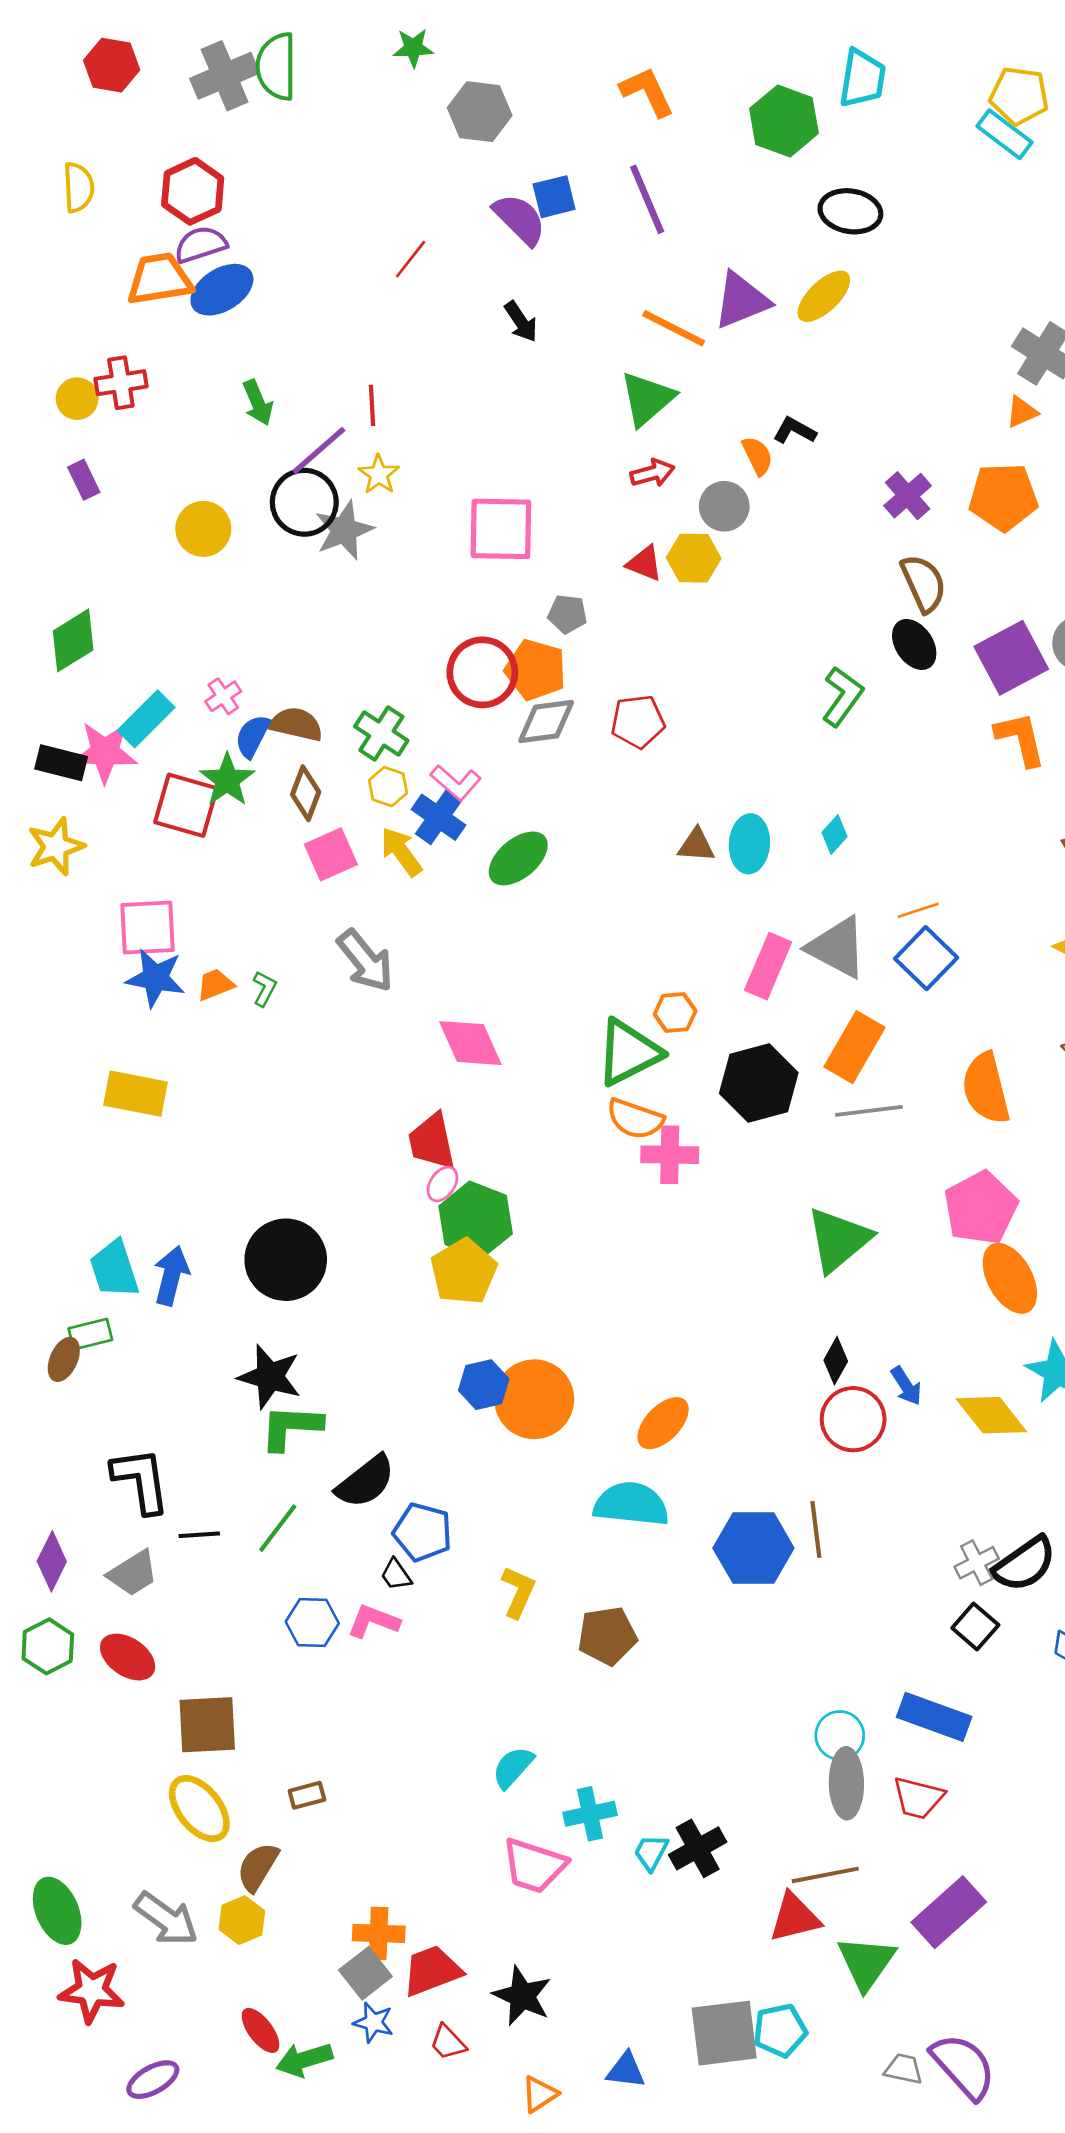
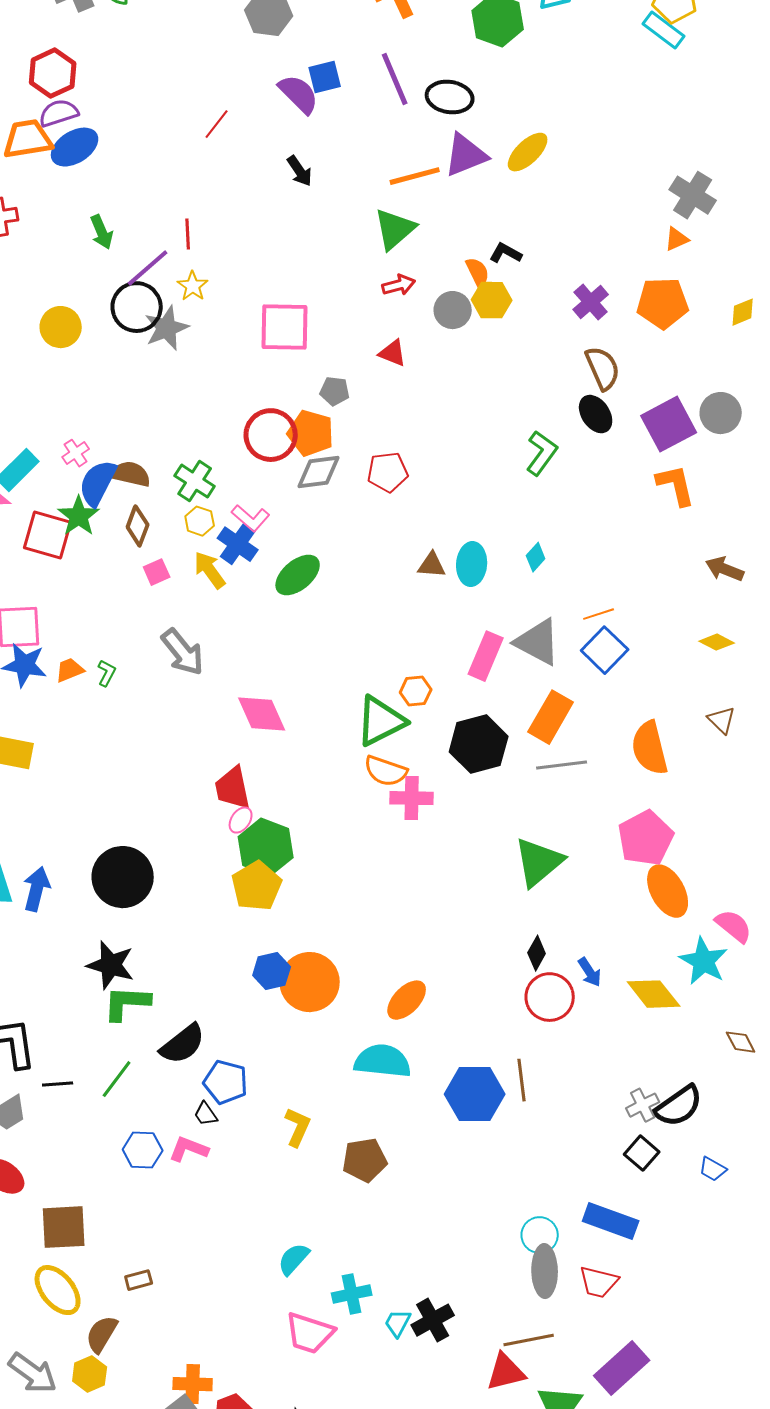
black ellipse: (850, 211) -> (450, 97), moved
orange line: (674, 328) -> (415, 176), turned -42
yellow hexagon: (694, 558) -> (492, 300), moved
blue semicircle: (252, 736) -> (98, 483), size x1.4
pink square: (331, 854) -> (157, 572), size x0.7

